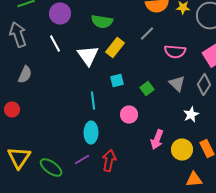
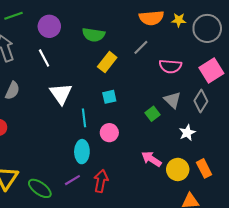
white triangle: (88, 56) -> (61, 94), moved
green square: (147, 88) -> (152, 114), moved
pink circle: (129, 114) -> (109, 133), moved
pink arrow: (157, 140) -> (151, 159), turned 102

